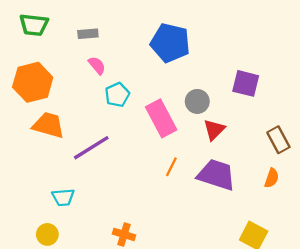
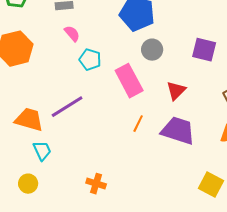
cyan pentagon: (117, 95) -> (90, 60), turned -30
gray circle: (197, 101) -> (152, 50), moved
orange trapezoid: (48, 125) -> (29, 120), moved
cyan trapezoid: (63, 197) -> (42, 151), turned -110

